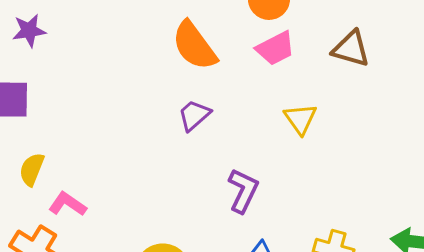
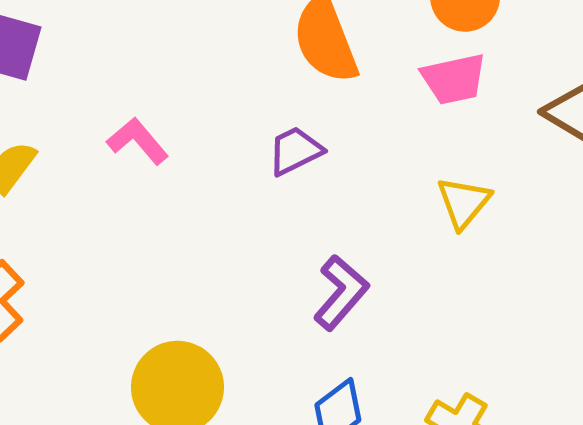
pink L-shape: (67, 204) -> (138, 141), moved

